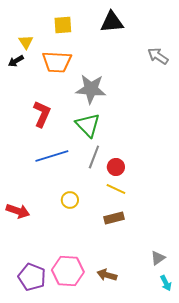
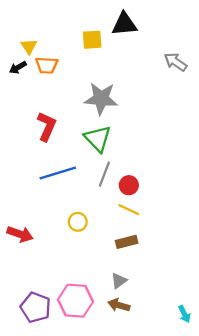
yellow square: (63, 25) -> (92, 40), moved
orange trapezoid: (57, 62) -> (47, 65), moved, size x0.7
gray triangle: (158, 258) -> (119, 281), moved

